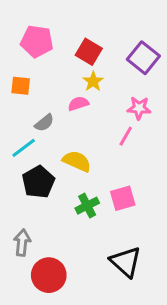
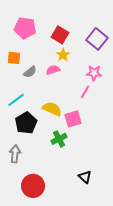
gray semicircle: (44, 123) -> (30, 72), moved
pink square: (123, 198) -> (73, 119), moved
gray arrow: (22, 243) -> (15, 154), moved
black triangle: (126, 262) -> (85, 177), size x0.6

